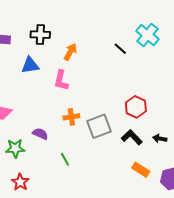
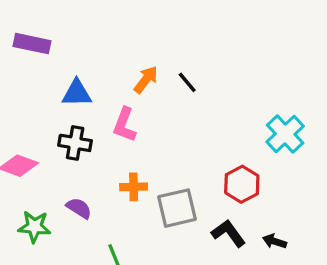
black cross: (40, 35) -> (75, 143), moved
cyan cross: (147, 35) -> (285, 134), moved
black line: (120, 49) -> (187, 82), moved

